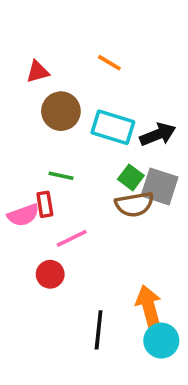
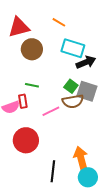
red triangle: (38, 72) -> (19, 27), size x1.6
cyan rectangle: (113, 127) -> (73, 48), moved
pink line: (72, 238) -> (51, 111), moved
red circle: (50, 274) -> (26, 140), size x1.6

